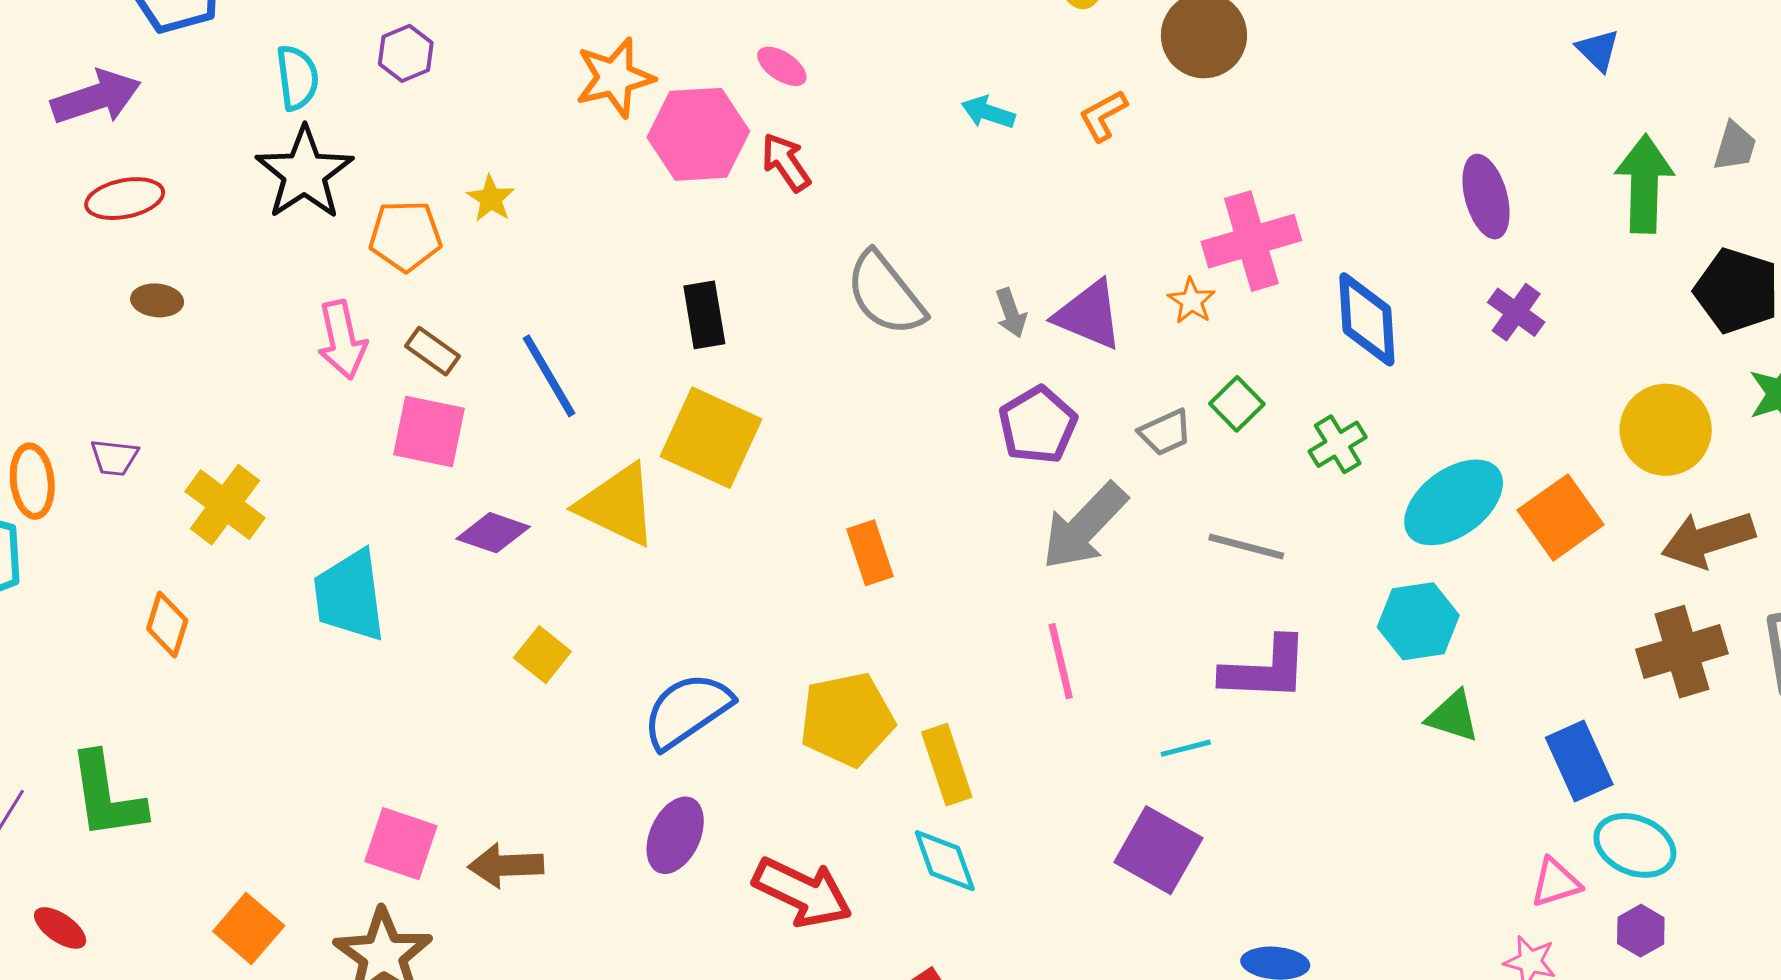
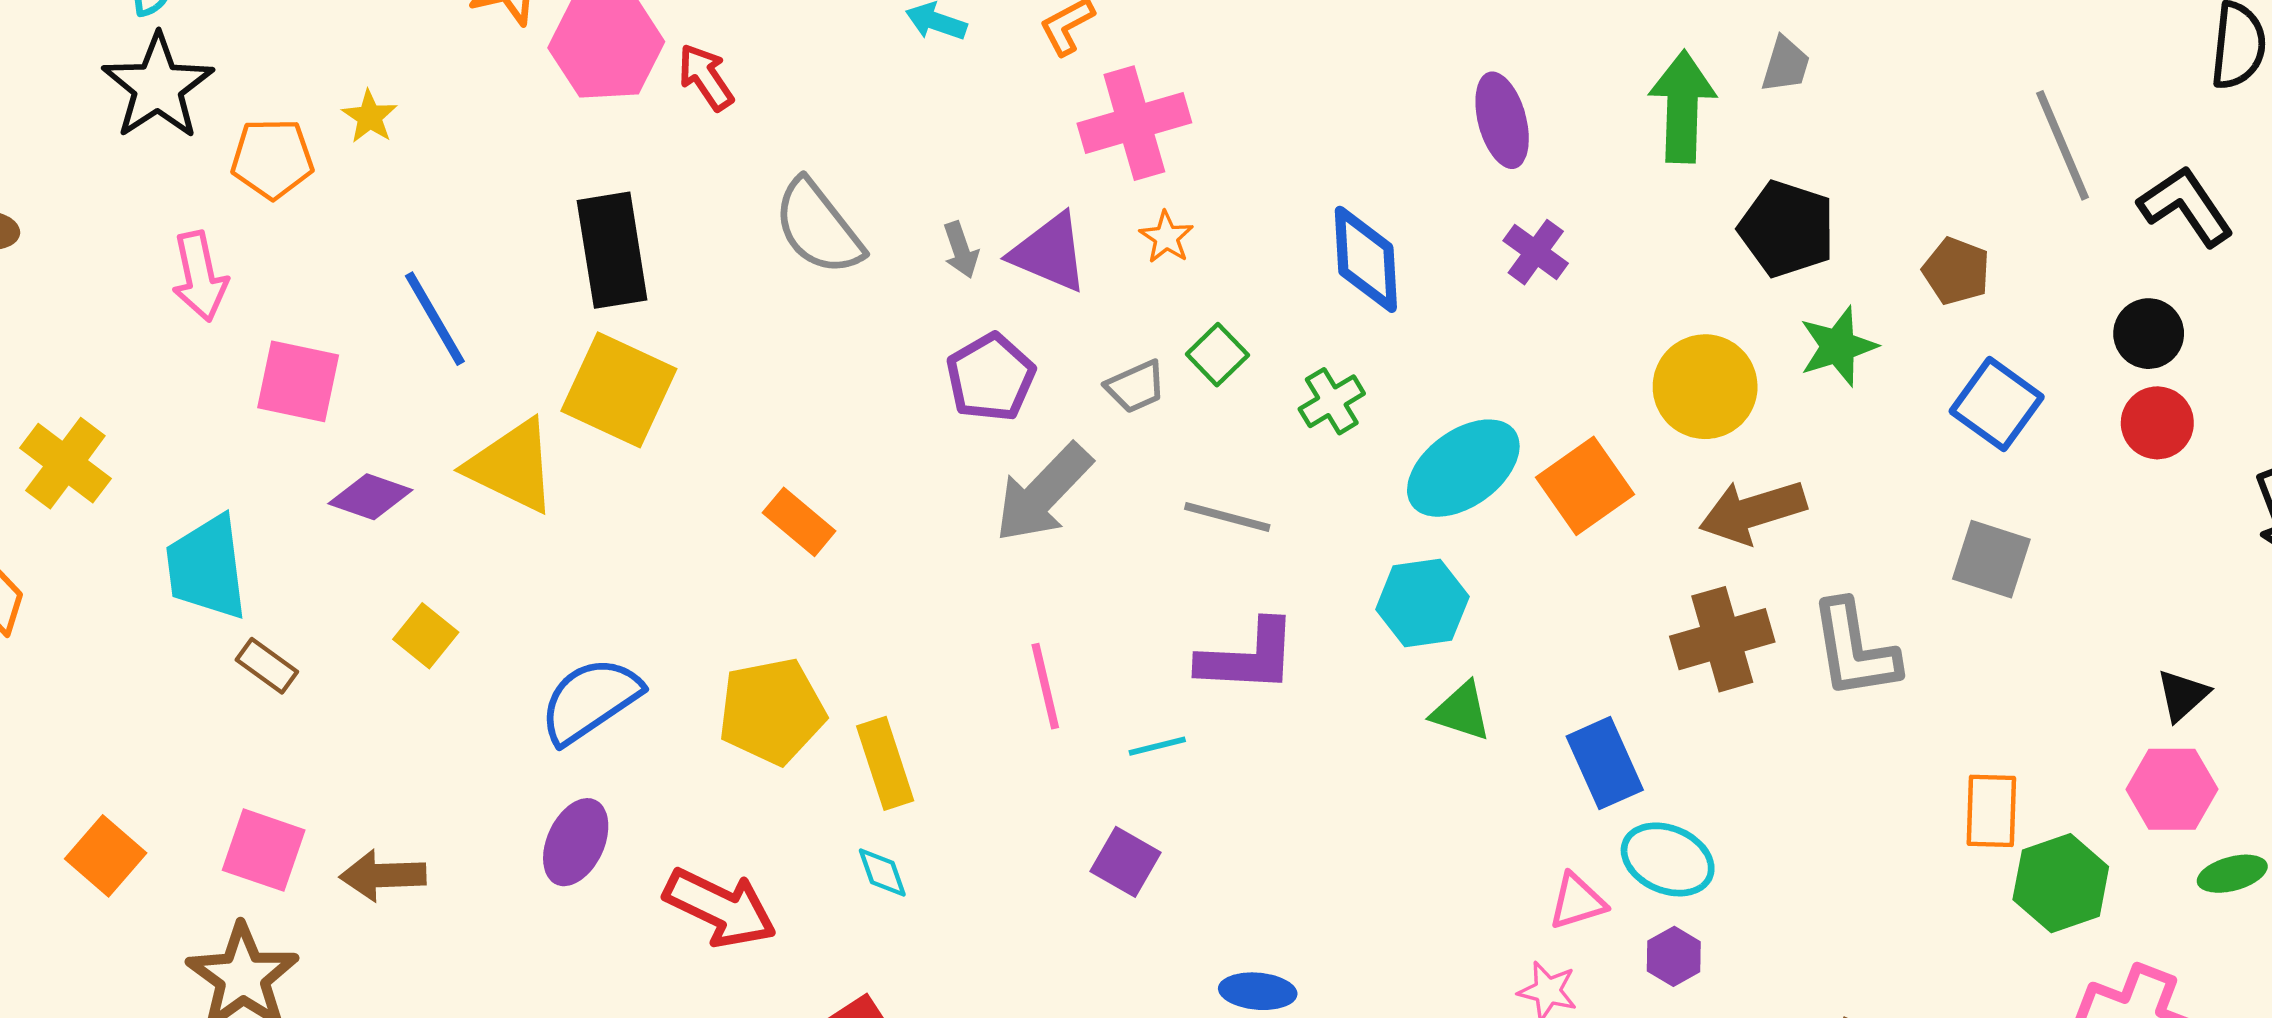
pink cross: (1251, 241) -> (1134, 123), moved
black rectangle: (704, 315) -> (612, 250), size x1.5
brown rectangle: (433, 351) -> (267, 666), moved
orange rectangle: (870, 553) -> (799, 522), turned -32
pink line: (1061, 661) -> (1045, 686), moved
purple square: (1158, 850) -> (1126, 862), size x0.7
cyan diamond: (945, 861) -> (882, 873), size x0.7
orange square: (249, 928) -> (106, 856), moved

